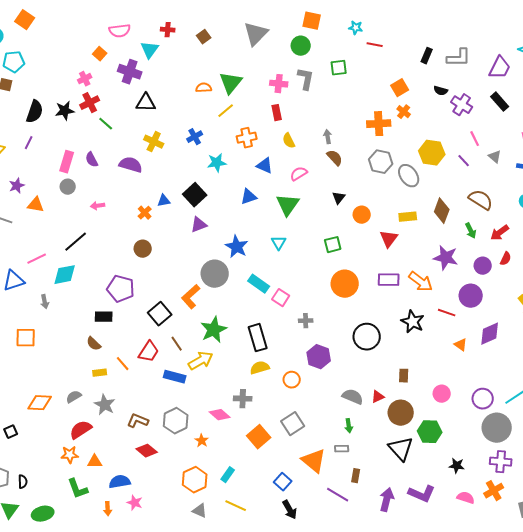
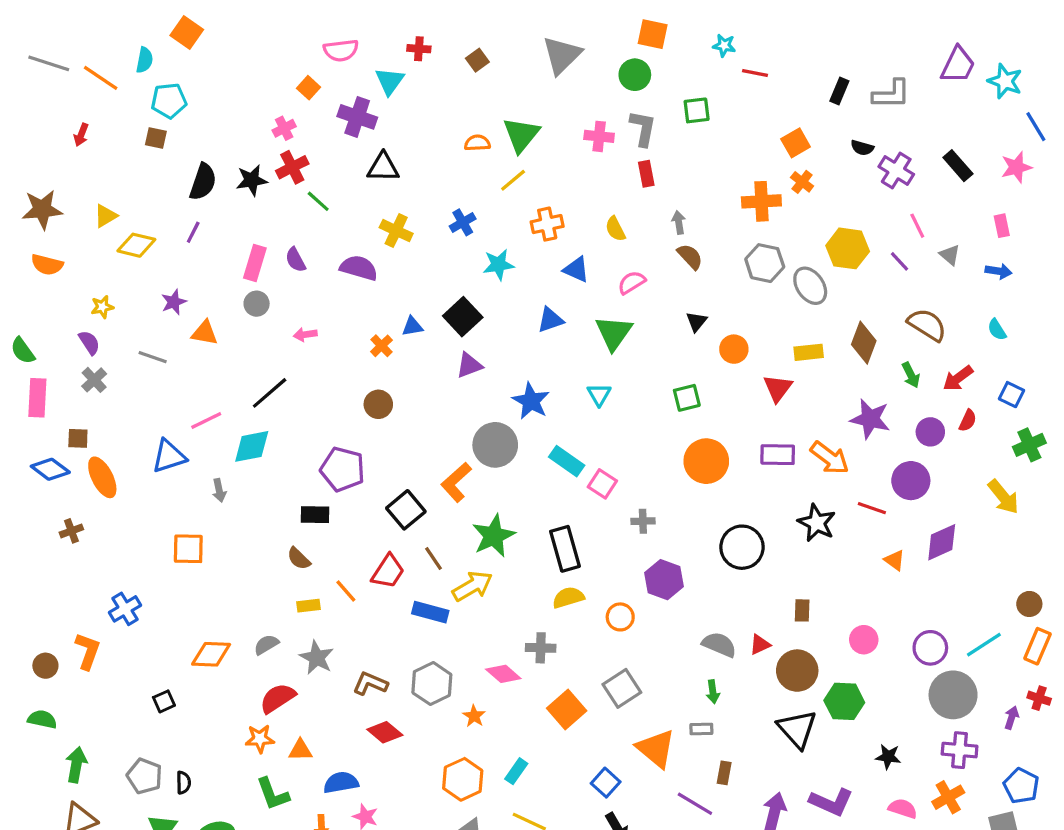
purple trapezoid: (500, 68) -> (958, 65), moved
red rectangle: (277, 113) -> (646, 174), moved

